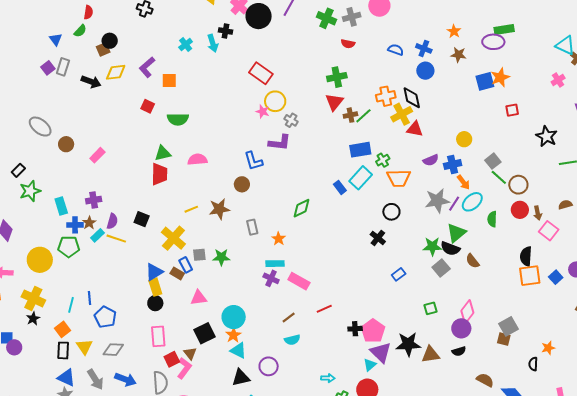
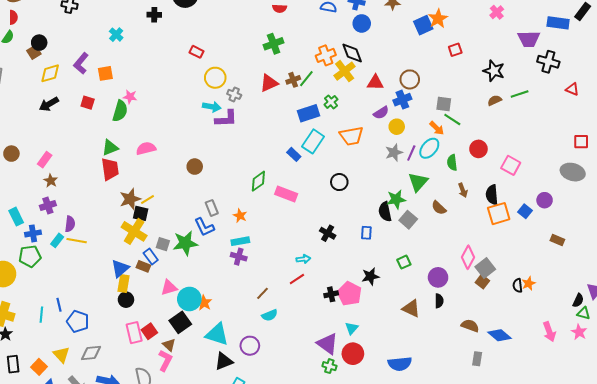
cyan arrow: (213, 43) -> (212, 107), moved, turned -54
red rectangle: (261, 73) -> (197, 52), size x0.6
black arrow: (91, 82) -> (49, 104), moved, turned 138
red triangle: (334, 102) -> (269, 83), moved, turned 36
pink star: (263, 111) -> (130, 97), moved
green semicircle: (178, 119) -> (120, 111), turned -65
red triangle: (415, 129) -> (375, 83), moved
yellow circle: (464, 139) -> (397, 127), moved
green cross: (383, 160) -> (331, 102), moved
blue L-shape: (253, 161) -> (204, 227), moved
gray square: (493, 161) -> (444, 104), turned -35
blue cross: (453, 165) -> (402, 100), moved
orange arrow: (463, 182) -> (437, 128), moved
brown circle: (518, 185) -> (410, 79), moved
gray star: (437, 201) -> (394, 153), size x0.7
brown semicircle: (565, 205) -> (495, 100), moved
brown star: (219, 209) -> (130, 199), moved
black circle: (391, 212) -> (339, 182), moved
brown arrow: (538, 213) -> (463, 190), moved
black square: (142, 219) -> (141, 213), moved
brown star: (89, 223) -> (51, 181), moved
black cross: (378, 238) -> (328, 233), moved
black semicircle: (450, 249) -> (385, 212), moved, turned 66
gray square: (199, 255) -> (163, 244), turned 32
green star: (221, 257) -> (185, 243), size x1.4
blue rectangle: (399, 274) -> (366, 233), turned -40
pink rectangle: (299, 281) -> (286, 194), moved
yellow rectangle: (155, 287) -> (123, 284), turned 36
pink diamond: (467, 312) -> (468, 257), moved
cyan circle: (234, 317) -> (189, 299), moved
orange square: (62, 329) -> (39, 367), moved
orange star: (233, 335) -> (204, 303), moved
brown square: (504, 339) -> (482, 282), turned 32
black star: (408, 344) -> (370, 276), moved, size x0.7
black rectangle: (63, 350) -> (13, 364), moved
cyan triangle: (238, 350) -> (217, 334), size x1.4
black semicircle: (459, 351) -> (439, 301), turned -64
purple triangle: (381, 352) -> (327, 344), moved
brown triangle: (431, 355) -> (411, 308), turned 42
red square: (172, 359) -> (149, 331), moved
black semicircle: (533, 364) -> (518, 285), moved
cyan arrow: (328, 378) -> (303, 259), moved

